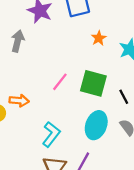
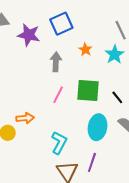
gray arrow: (18, 41) -> (56, 62), moved

